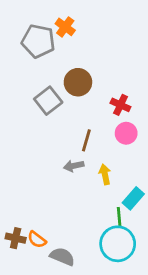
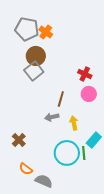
orange cross: (65, 27) -> (46, 32), moved
brown circle: (78, 82) -> (36, 56), moved
brown cross: (16, 238) -> (19, 140), moved, turned 32
cyan circle: (118, 244) -> (67, 153), moved

